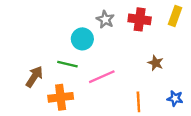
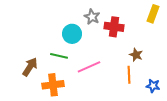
red cross: (140, 19) -> (114, 27), moved
orange line: (138, 102) -> (129, 75), moved

